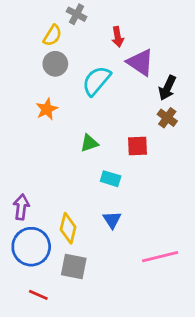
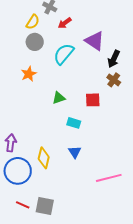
red arrow: (118, 37) -> (65, 23), moved, turned 64
gray square: (74, 267) -> (45, 206), moved

